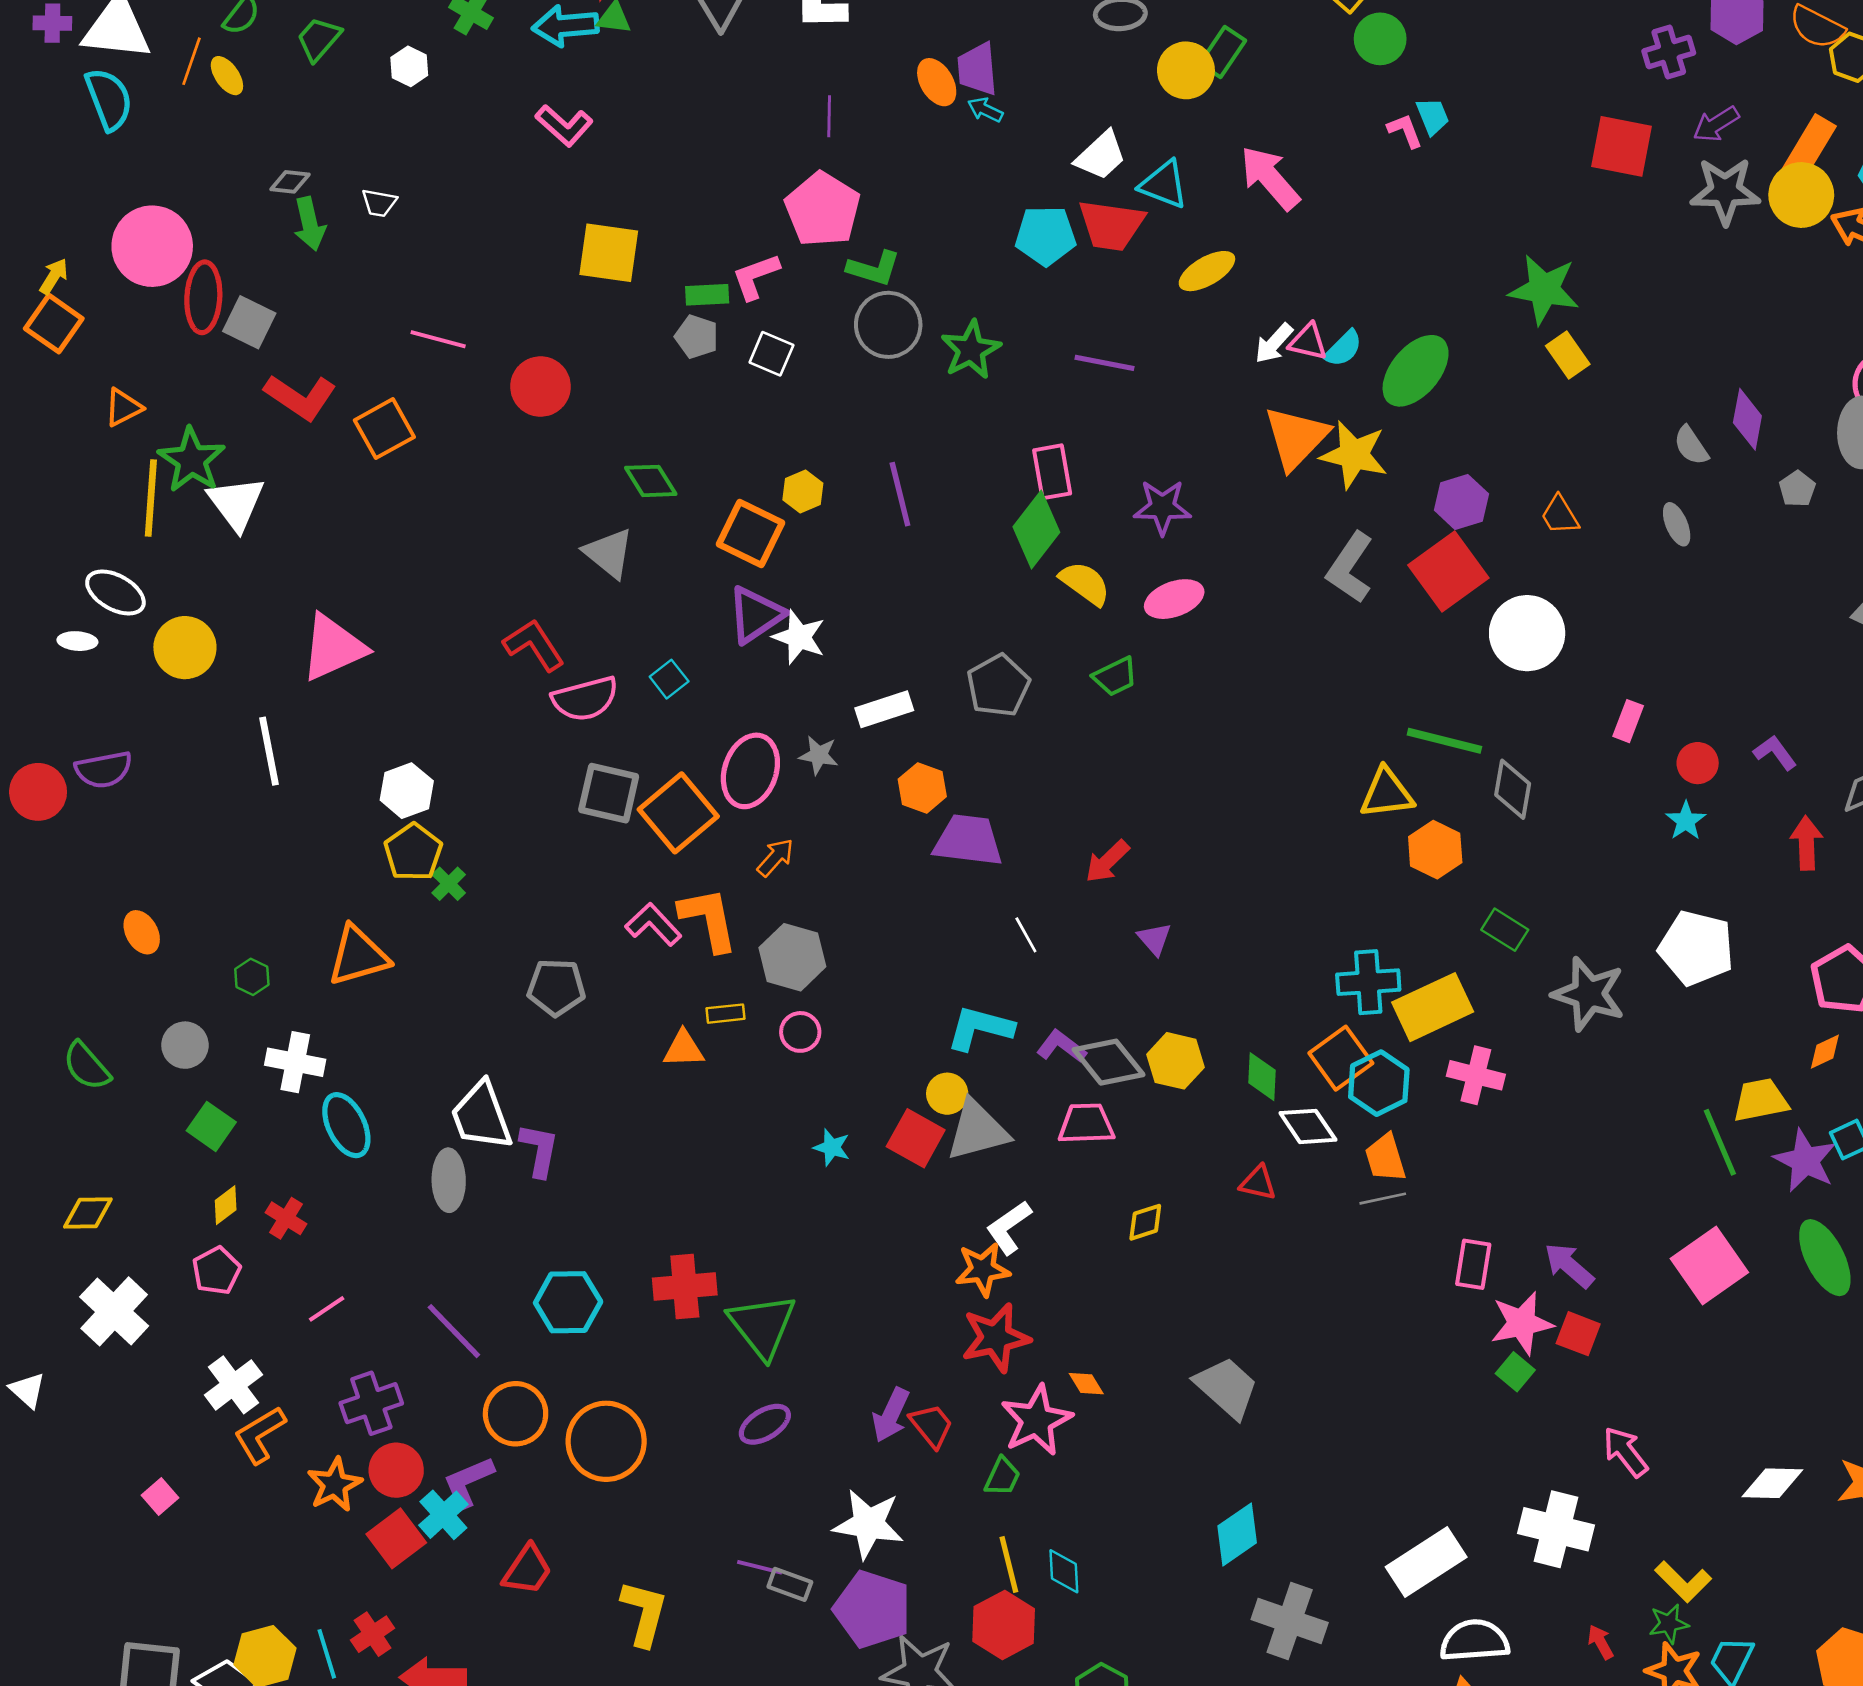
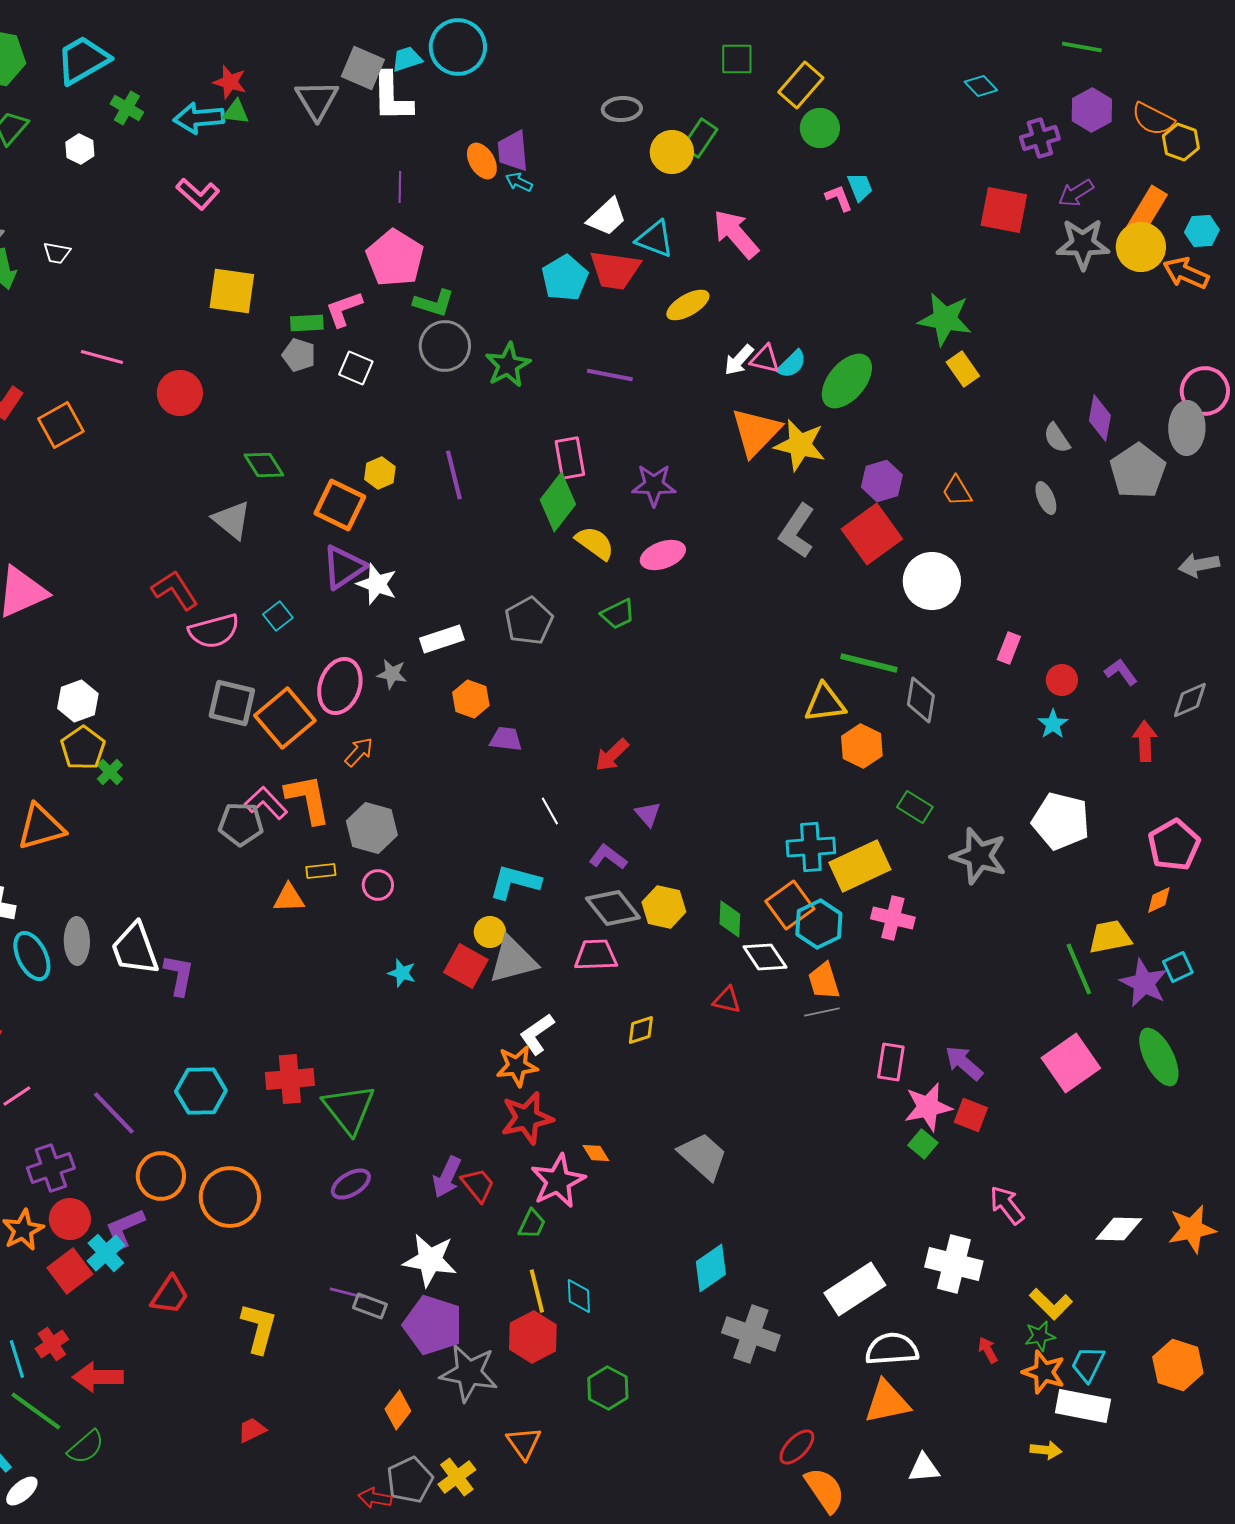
cyan pentagon: (1046, 236) -> (565, 278), turned -30
gray pentagon: (1797, 489) -> (1138, 471), size x2.0
purple trapezoid: (968, 840) -> (506, 739), size x0.6
gray pentagon: (556, 987) -> (241, 824), moved
purple L-shape: (1061, 1046) -> (608, 857), moved
gray ellipse: (449, 1180) -> (77, 941), moved

